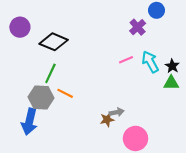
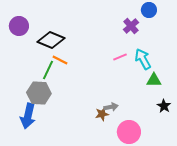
black star: (172, 66) -> (164, 106), moved
green triangle: (171, 83) -> (154, 80), moved
orange line: (65, 93) -> (60, 60), moved

